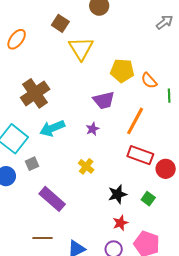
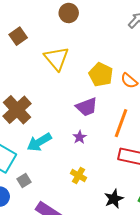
brown square: (60, 23) -> (18, 36), moved, turned 30
yellow pentagon: (122, 71) -> (101, 75), turned 30

